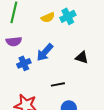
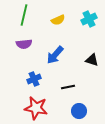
cyan cross: (68, 16) -> (89, 19), moved
blue cross: (24, 63) -> (34, 79), moved

